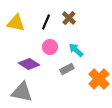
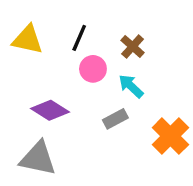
brown cross: (69, 18) -> (133, 46), moved
pink circle: (50, 47) -> (93, 69), moved

